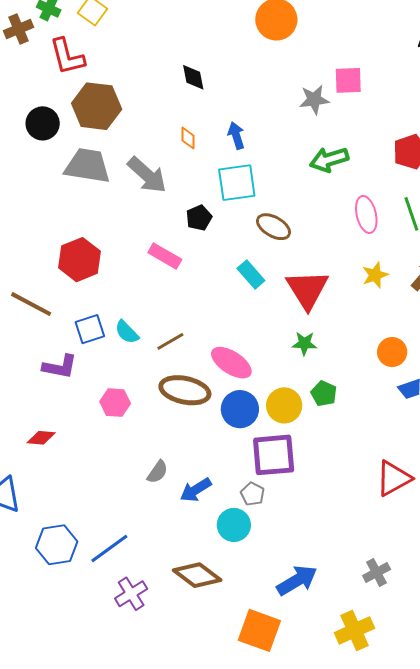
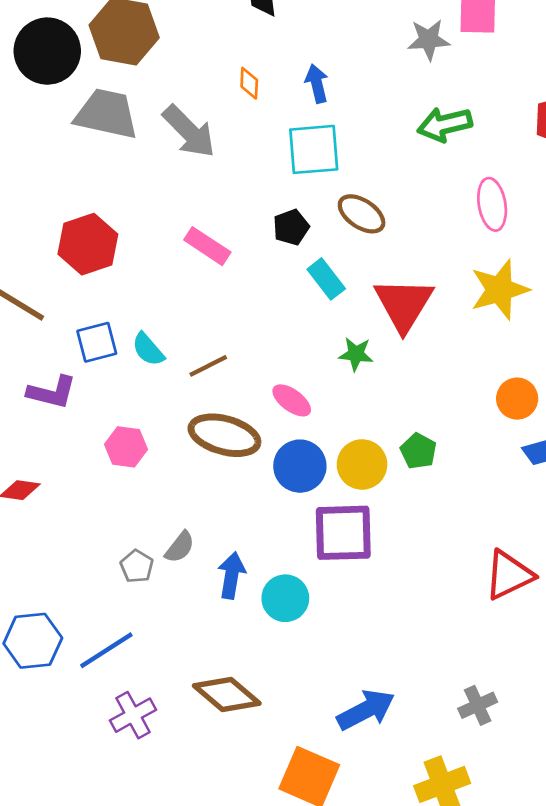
black circle: (43, 123) -> (47, 51), size x1.4
black pentagon: (199, 218) -> (291, 227), moved
yellow star: (375, 275) -> (500, 290), size x1.6
green star: (304, 343) -> (356, 354), moved
pink ellipse: (231, 363) -> (292, 400), size x0.7
blue arrow: (196, 490) -> (232, 575), turned 128
gray pentagon: (252, 494) -> (137, 566), moved
cyan circle: (234, 525) -> (285, 598), moved

